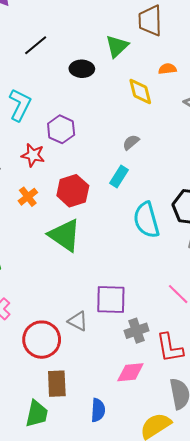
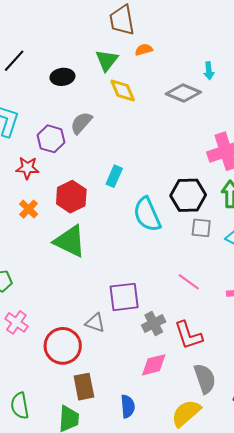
green triangle: (117, 46) -> (107, 60), moved
orange semicircle: (167, 69) -> (144, 50), moved
gray semicircle: (131, 142) -> (81, 123), moved, size x1.4

